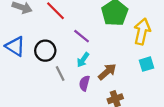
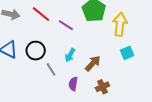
purple line: (82, 36) -> (66, 25), moved
purple semicircle: (84, 83) -> (73, 84), moved

